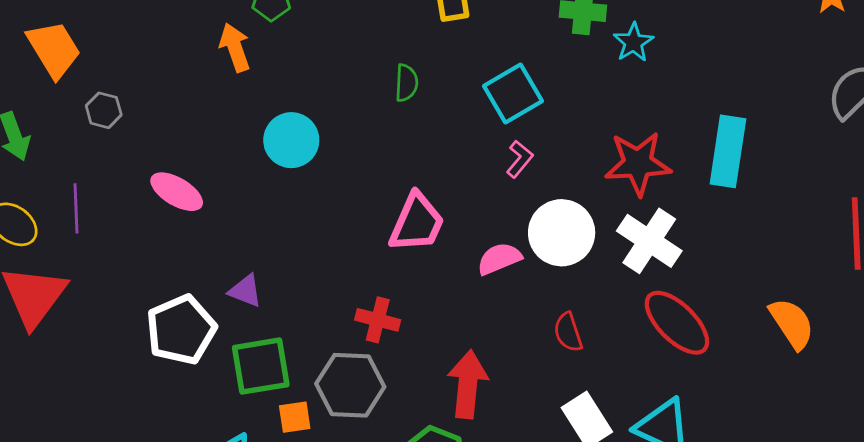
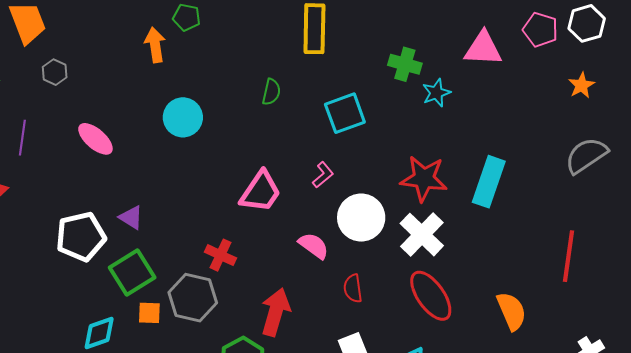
pink L-shape: (520, 159) -> (323, 175), moved
pink semicircle: (499, 259) -> (314, 246), moved, turned 48
green square: (261, 366) -> (132, 273), turned -33

